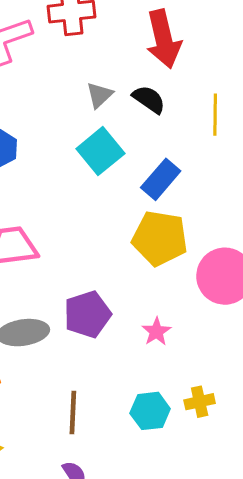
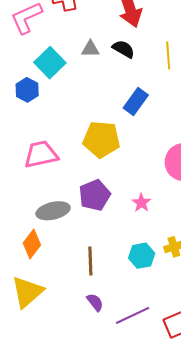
gray triangle: (99, 95) -> (90, 49), turned 48
cyan square: (100, 151) -> (50, 63), moved
yellow pentagon: (160, 238) -> (101, 139), moved

